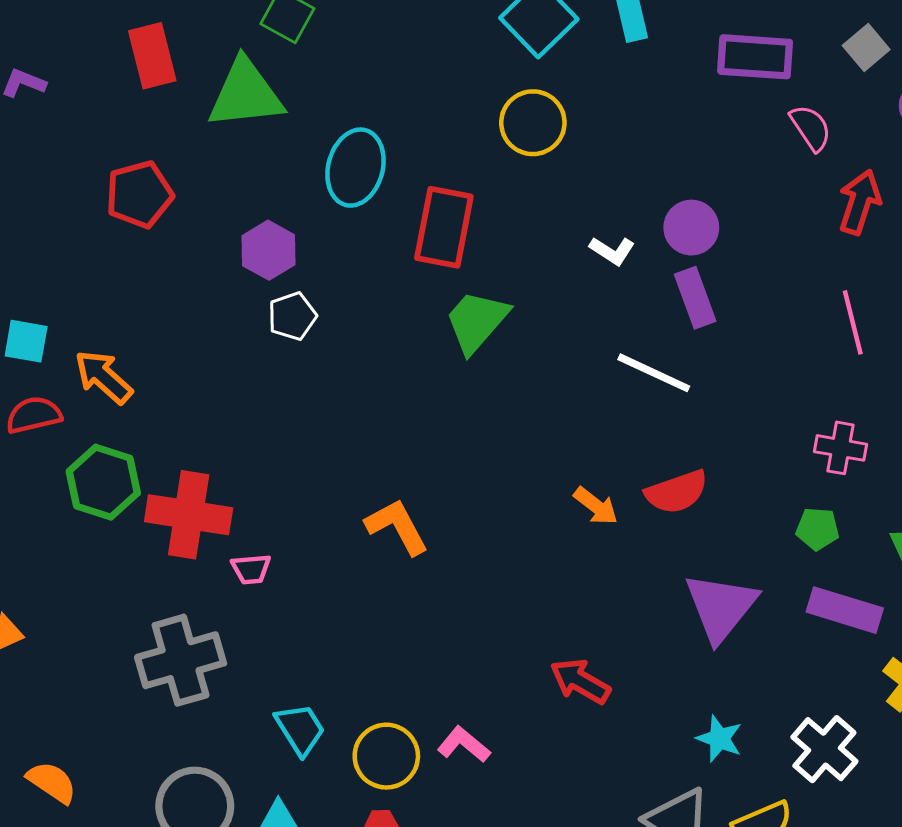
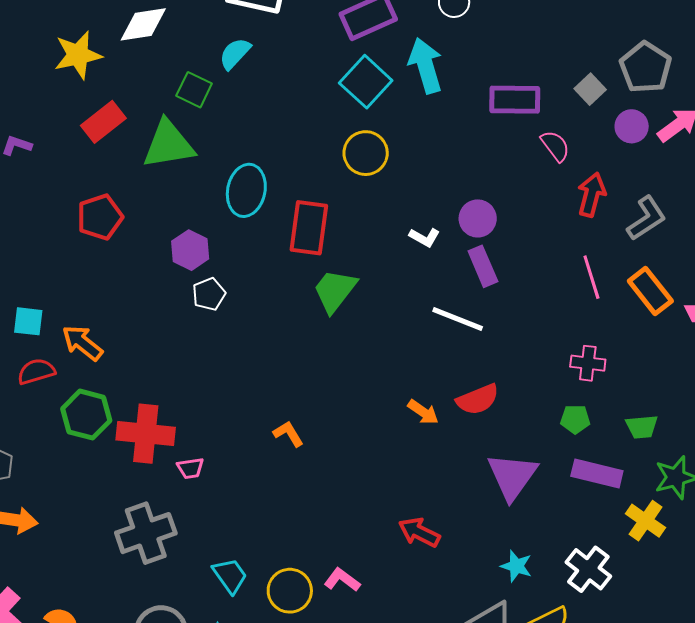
red rectangle: (152, 56) -> (103, 122), turned 69
orange L-shape: (397, 527) -> (288, 434), size x0.7

